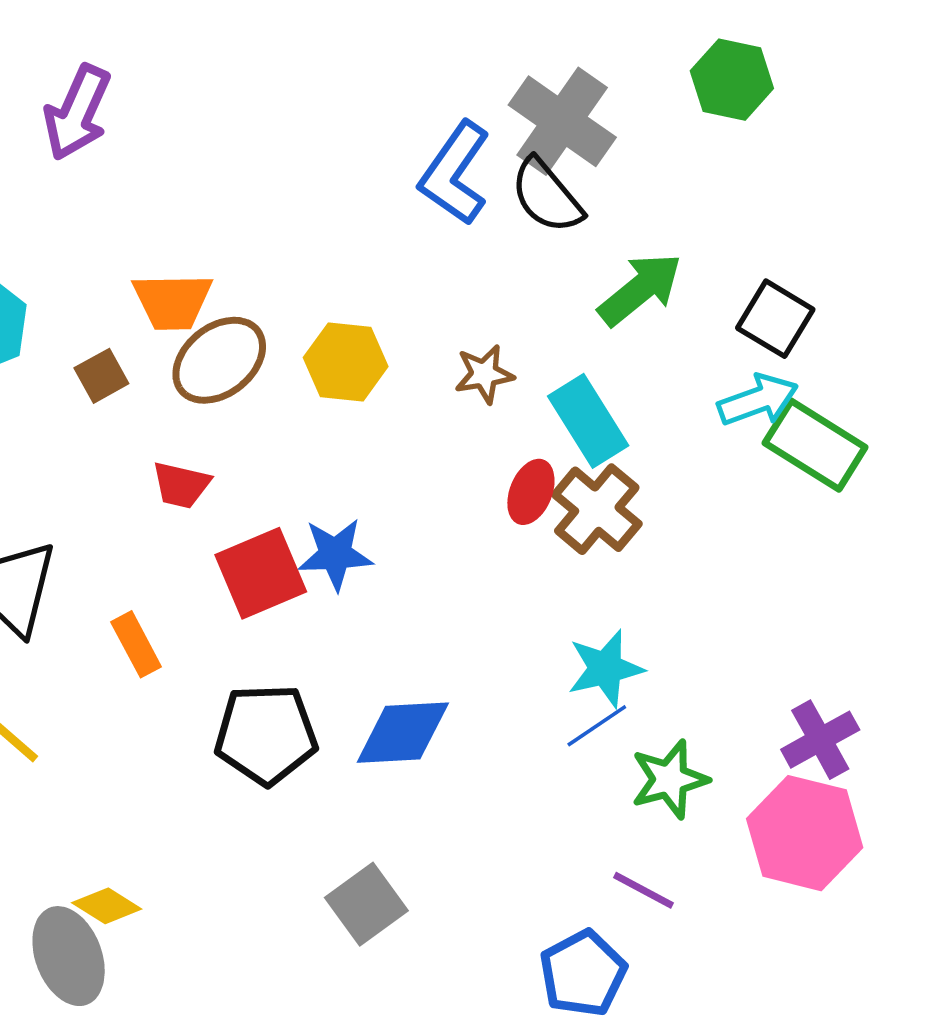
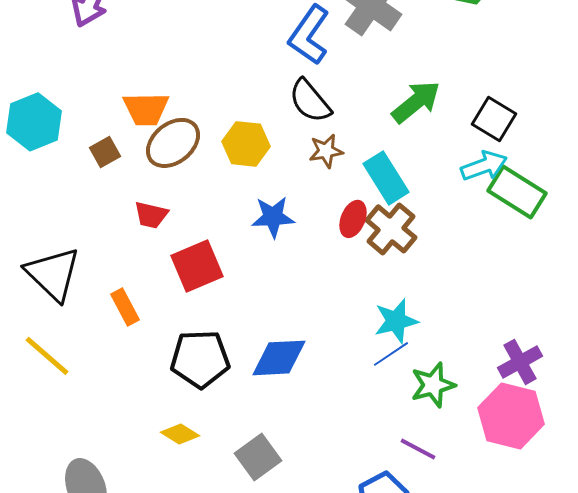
black semicircle: (547, 196) -> (310, 101), moved
blue star: (335, 554) -> (273, 217), moved
yellow diamond: (107, 906) -> (180, 434), moved

